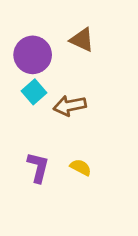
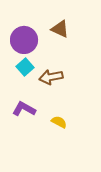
purple L-shape: (38, 167) -> (24, 109), moved, turned -75

